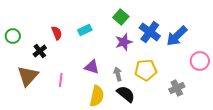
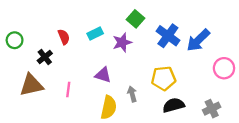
purple star: (124, 42) -> (122, 42), moved
gray arrow: (118, 74) -> (132, 94), moved
brown triangle: (28, 76) -> (31, 85), turned 35
gray cross: (177, 88) -> (212, 109), moved
black semicircle: (126, 94) -> (174, 105), moved, turned -54

